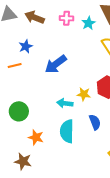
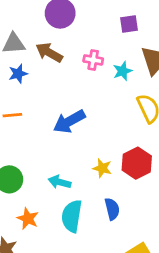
blue star: (26, 46) -> (18, 74), moved
cyan arrow: (65, 103) -> (60, 182), moved

